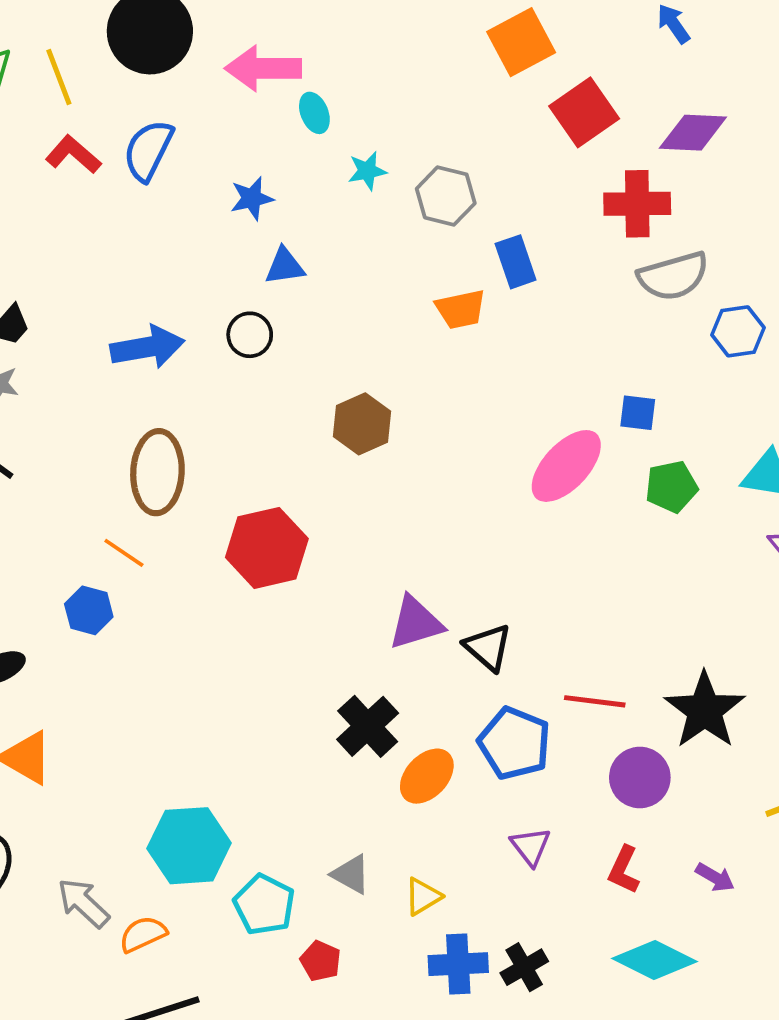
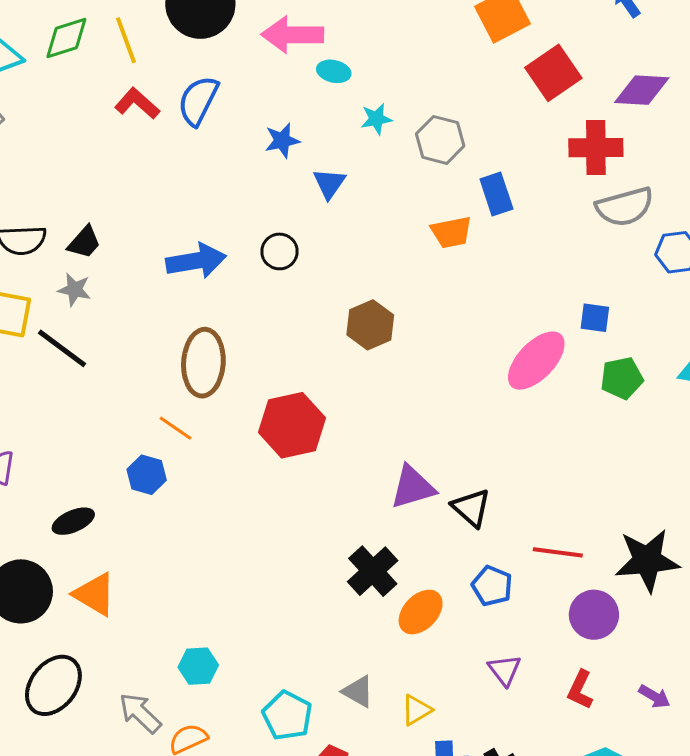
cyan ellipse: (314, 113) -> (334, 71), turned -56
blue triangle: (285, 266) -> (329, 184), moved, turned -48
black star: (705, 710) -> (647, 560), turned 30
blue pentagon: (514, 743) -> (492, 586), size x0.7
cyan hexagon: (189, 846) -> (198, 666), moved, size x0.6

